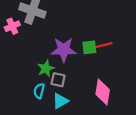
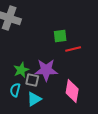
green square: (89, 47) -> (60, 36), moved
purple star: (64, 50) -> (46, 70), moved

